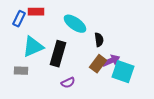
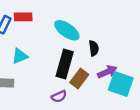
cyan triangle: (33, 47) -> (20, 56), size x0.7
black rectangle: (58, 54) -> (65, 64), moved
brown rectangle: (98, 64) -> (79, 78), moved

